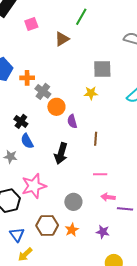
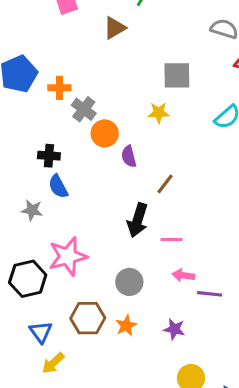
black cross: (21, 121) -> (49, 156), turned -32
brown line: (96, 139) -> (165, 184), turned 32
black arrow: (61, 153) -> (138, 220), moved

